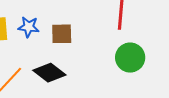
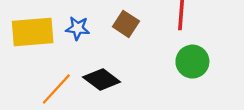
brown square: (62, 34) -> (126, 24), moved, turned 35

